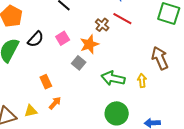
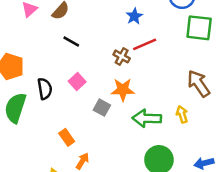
red line: (122, 19) -> (145, 44), turned -42
black semicircle: (36, 39) -> (45, 89), turned -42
orange star: (89, 44) -> (123, 90), moved, turned 30

